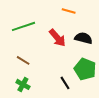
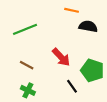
red arrow: (57, 38) -> (61, 57), moved
black semicircle: (83, 38) -> (88, 26), moved

